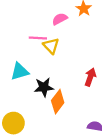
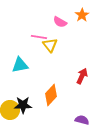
pink semicircle: (60, 19) -> (60, 22), turned -128
black star: (44, 87) -> (23, 105), moved

